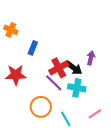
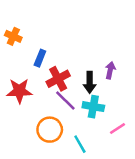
red cross: (59, 68) -> (58, 79), moved
black arrow: (74, 68) -> (90, 82), turned 54
pink line: (95, 114) -> (117, 128), moved

